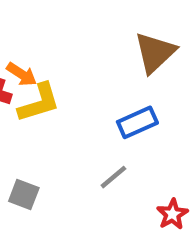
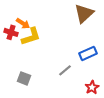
blue rectangle: (137, 122) -> (88, 53), moved

